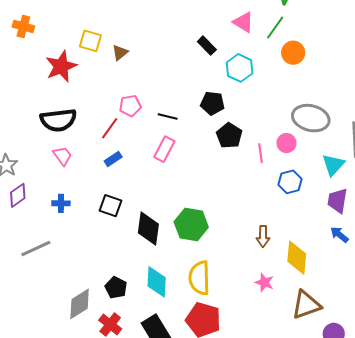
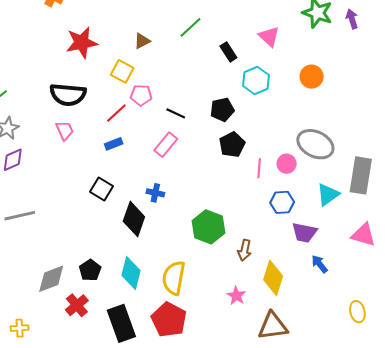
green line: (275, 28) -> (191, 27), moved
yellow square: (90, 41) -> (122, 71), moved
black pentagon: (212, 103) -> (222, 110), turned -30
purple trapezoid: (337, 201) -> (304, 233), moved, turned -100
blue cross: (61, 203) -> (155, 193), moved
green hexagon: (191, 225) -> (208, 227), moved

